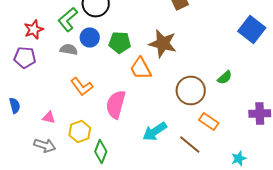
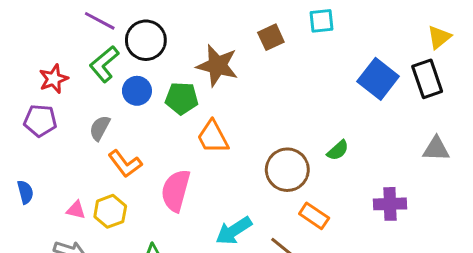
brown star: (163, 44) -> (217, 66), moved
gray semicircle: (69, 50) -> (100, 128), moved, turned -72
yellow hexagon: (80, 132) -> (110, 211), moved

